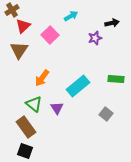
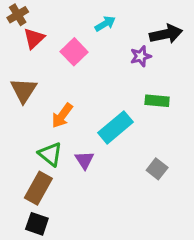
black arrow: (112, 23) -> (166, 34), size x1.5
brown triangle: (19, 50) -> (24, 90), moved
green rectangle: (116, 79) -> (157, 101), moved
brown rectangle: (26, 127) -> (38, 188), turned 65

